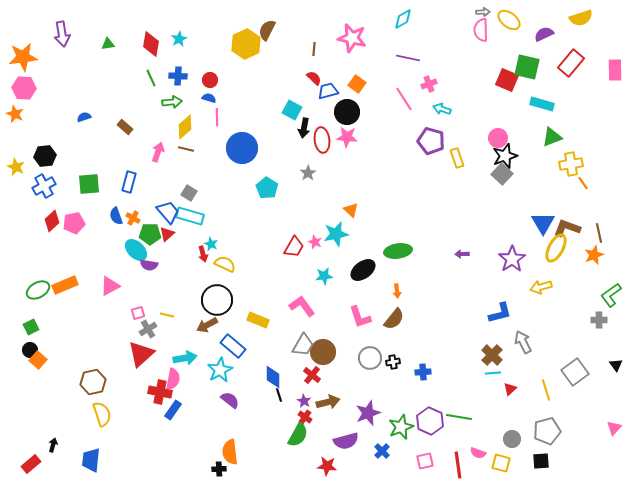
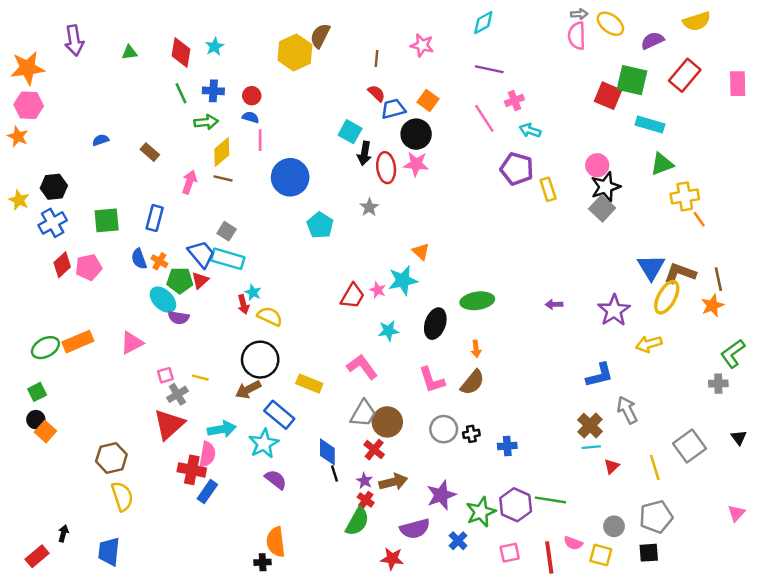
pink star: (352, 38) -> (422, 45), size x0.7
black ellipse: (363, 270) -> (435, 324), turned -35

